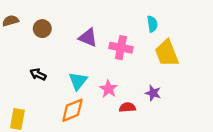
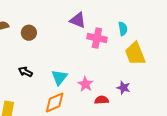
purple triangle: (88, 37) -> (78, 20), moved
pink cross: (121, 48) -> (97, 38), moved

